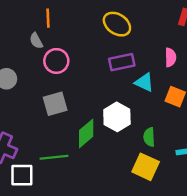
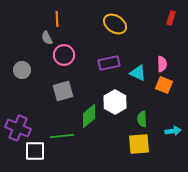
pink semicircle: (171, 57) -> (162, 64), moved
purple rectangle: (122, 62) -> (109, 63), moved
yellow square: (146, 167) -> (139, 144), turned -30

